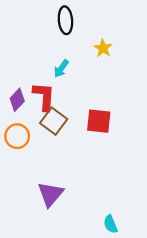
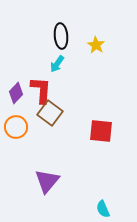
black ellipse: (65, 20) -> (61, 36), moved
red square: (99, 121) -> (101, 131), moved

